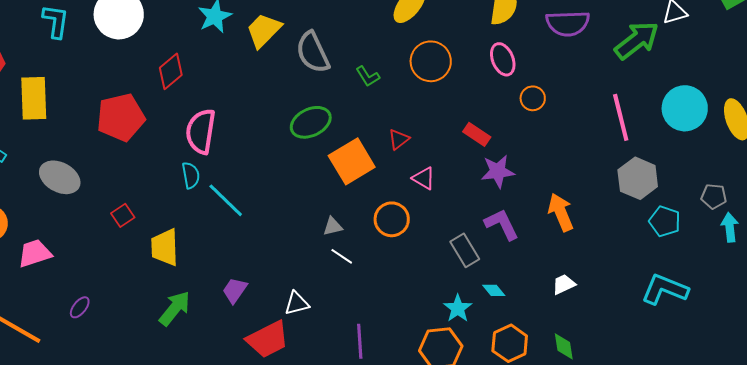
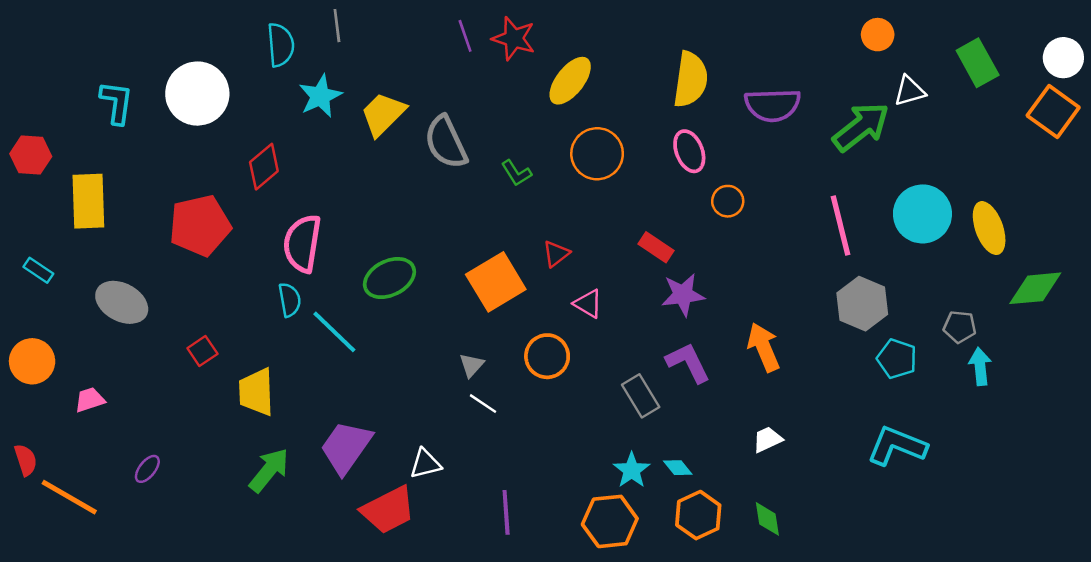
green ellipse: (311, 122) -> (389, 278), moved
gray triangle: (333, 226) -> (471, 365), turned -35
pink trapezoid: (35, 253) -> (90, 400), size x0.7
purple trapezoid: (235, 290) -> (346, 447), size x1.6
cyan diamond: (494, 290) -> (678, 468), moved

